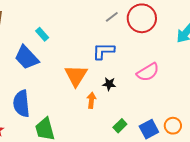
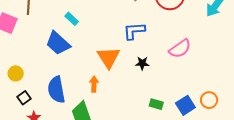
orange arrow: (91, 100) -> (94, 84), moved
green rectangle: (120, 126) -> (156, 104), turned 64

